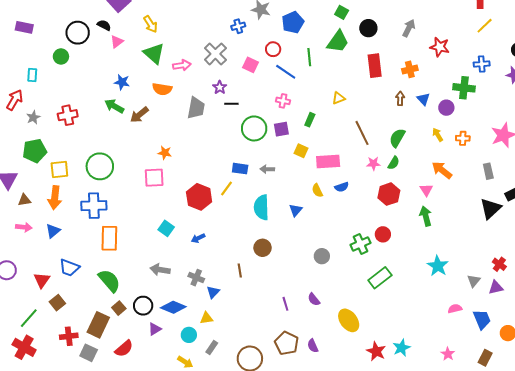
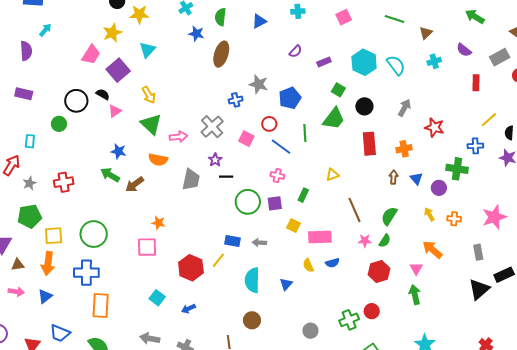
yellow line: (485, 26) -> (489, 120), moved

